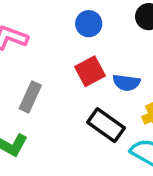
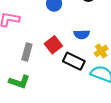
red square: (90, 71) -> (53, 45), moved

